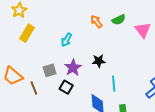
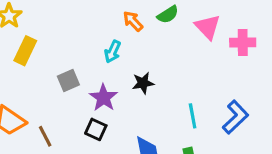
cyan arrow: (67, 40) -> (113, 52), moved
gray square: (50, 70) -> (68, 80), moved
cyan line: (114, 83) -> (193, 116), moved

